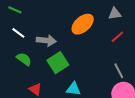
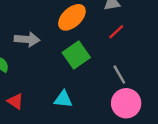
green square: (58, 63) -> (76, 55), moved

